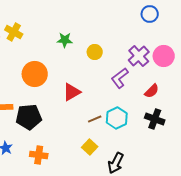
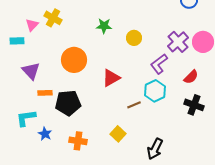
cyan hexagon: (117, 118) -> (155, 91), moved
yellow square: (90, 147) -> (118, 134), moved

